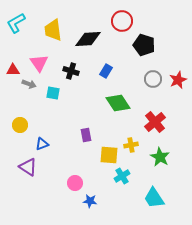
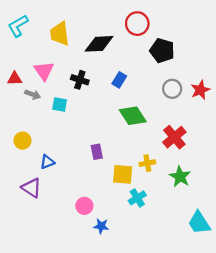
cyan trapezoid: (154, 198) -> (199, 223), moved

